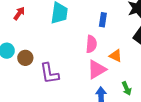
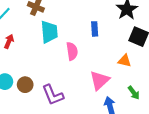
pink semicircle: (91, 44) -> (72, 51), moved
orange triangle: (116, 56) -> (125, 61), moved

